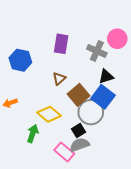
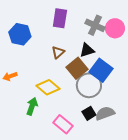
pink circle: (117, 39) -> (115, 28), moved
black triangle: (106, 76) -> (87, 50), moved
black square: (79, 131) -> (89, 113), moved
gray semicircle: (80, 145) -> (105, 113), moved

